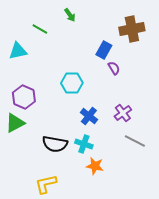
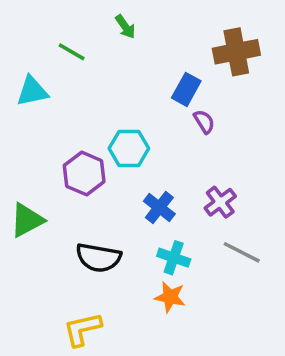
purple hexagon: (24, 97) -> (84, 174), moved
cyan cross: (84, 144) -> (174, 258), moved

